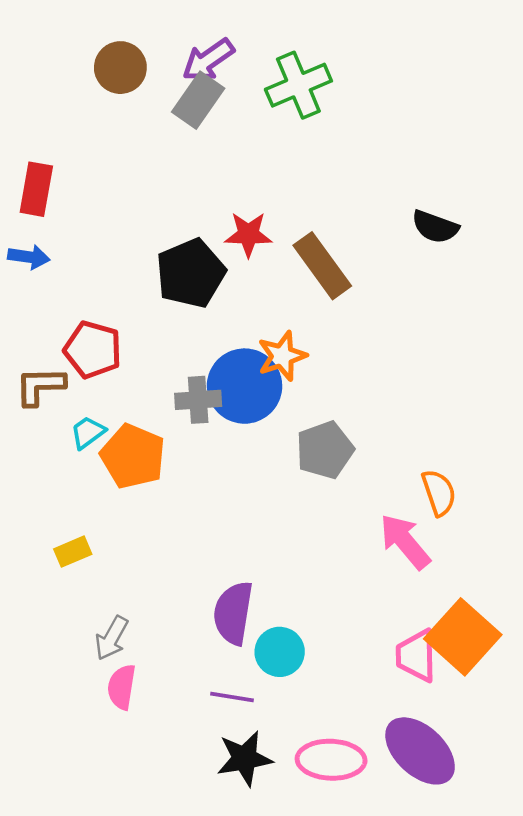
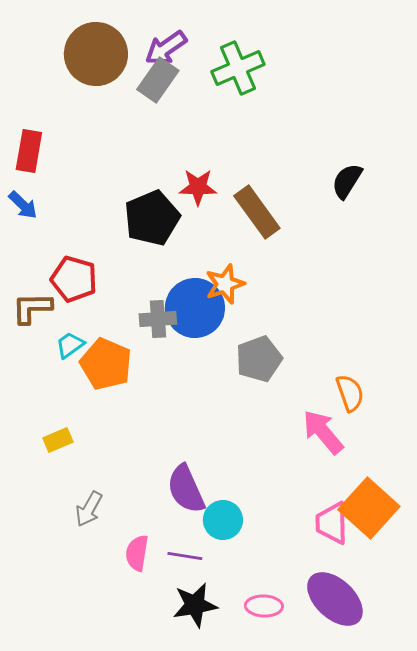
brown circle: (120, 68) -> (96, 54), size x1.5
black semicircle: (435, 227) -> (347, 181), turned 102
blue arrow: (29, 257) -> (23, 205), turned 36
purple semicircle: (233, 613) -> (186, 489), turned -33
pink semicircle: (122, 687) -> (137, 553), moved
pink ellipse: (331, 760) -> (264, 606), size x0.7

